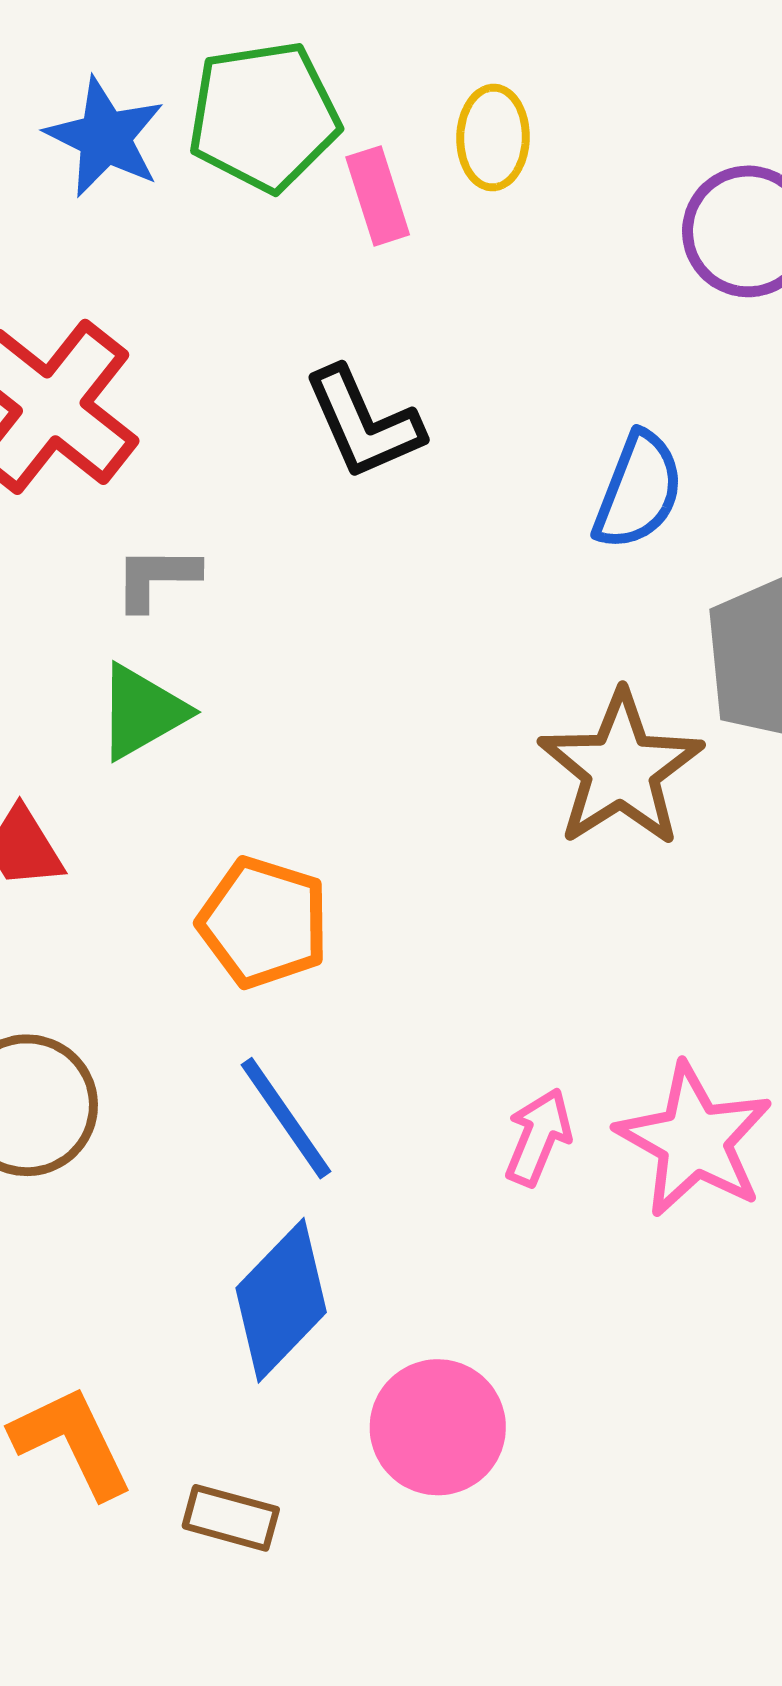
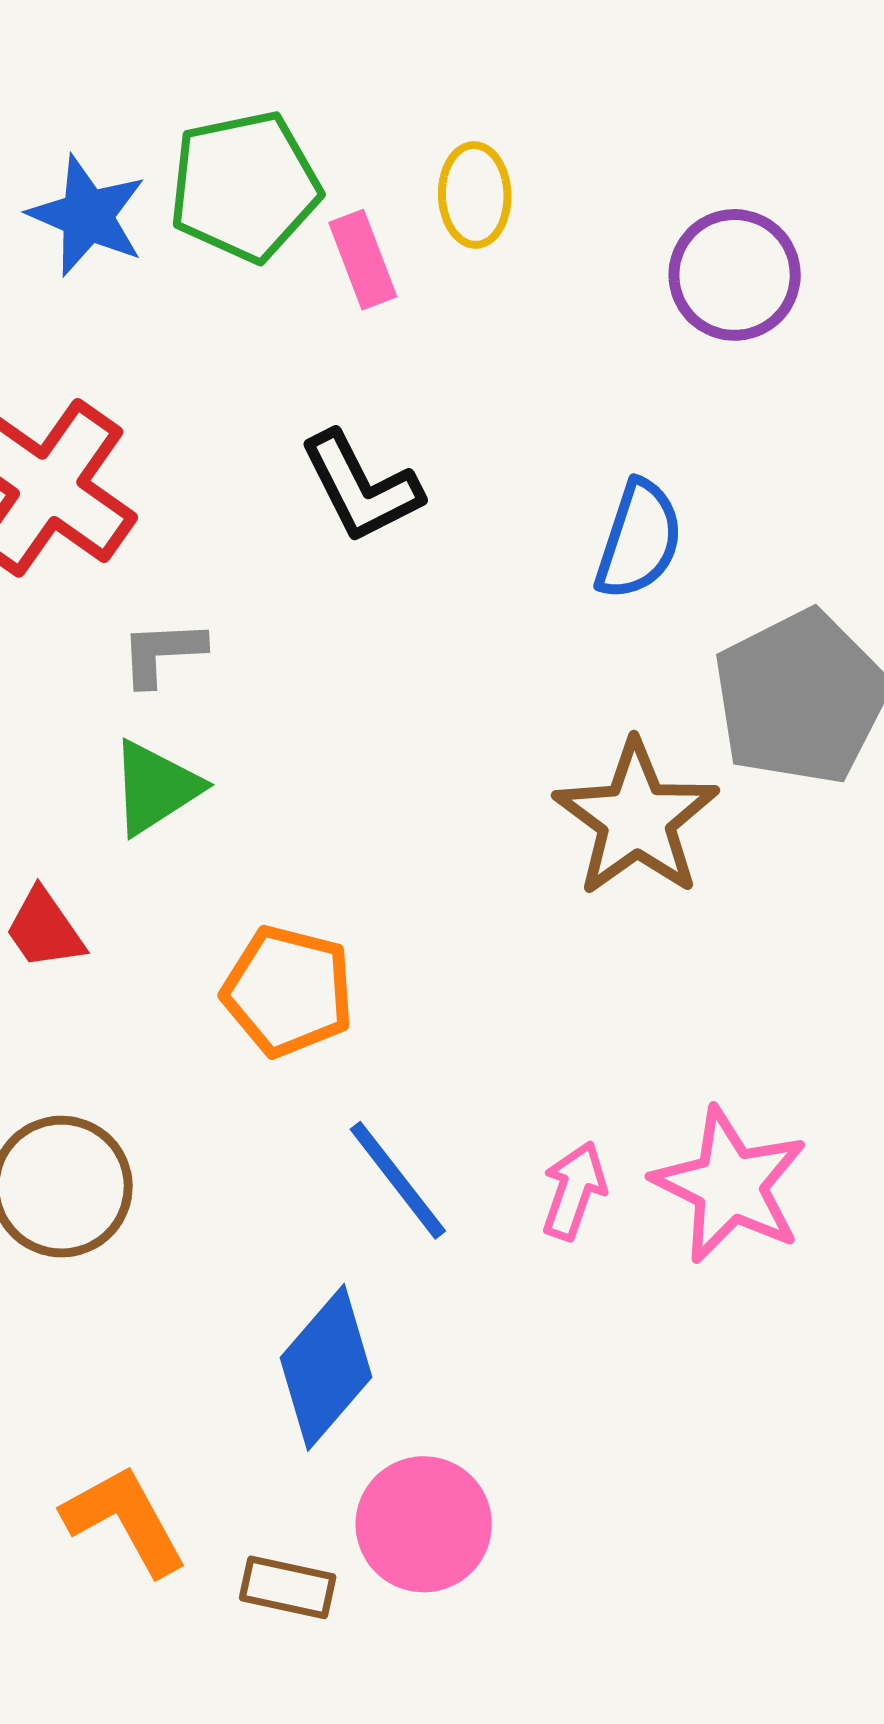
blue line: (286, 1118) -> (398, 1180), moved
pink circle: (438, 1427) -> (424, 1524), moved

